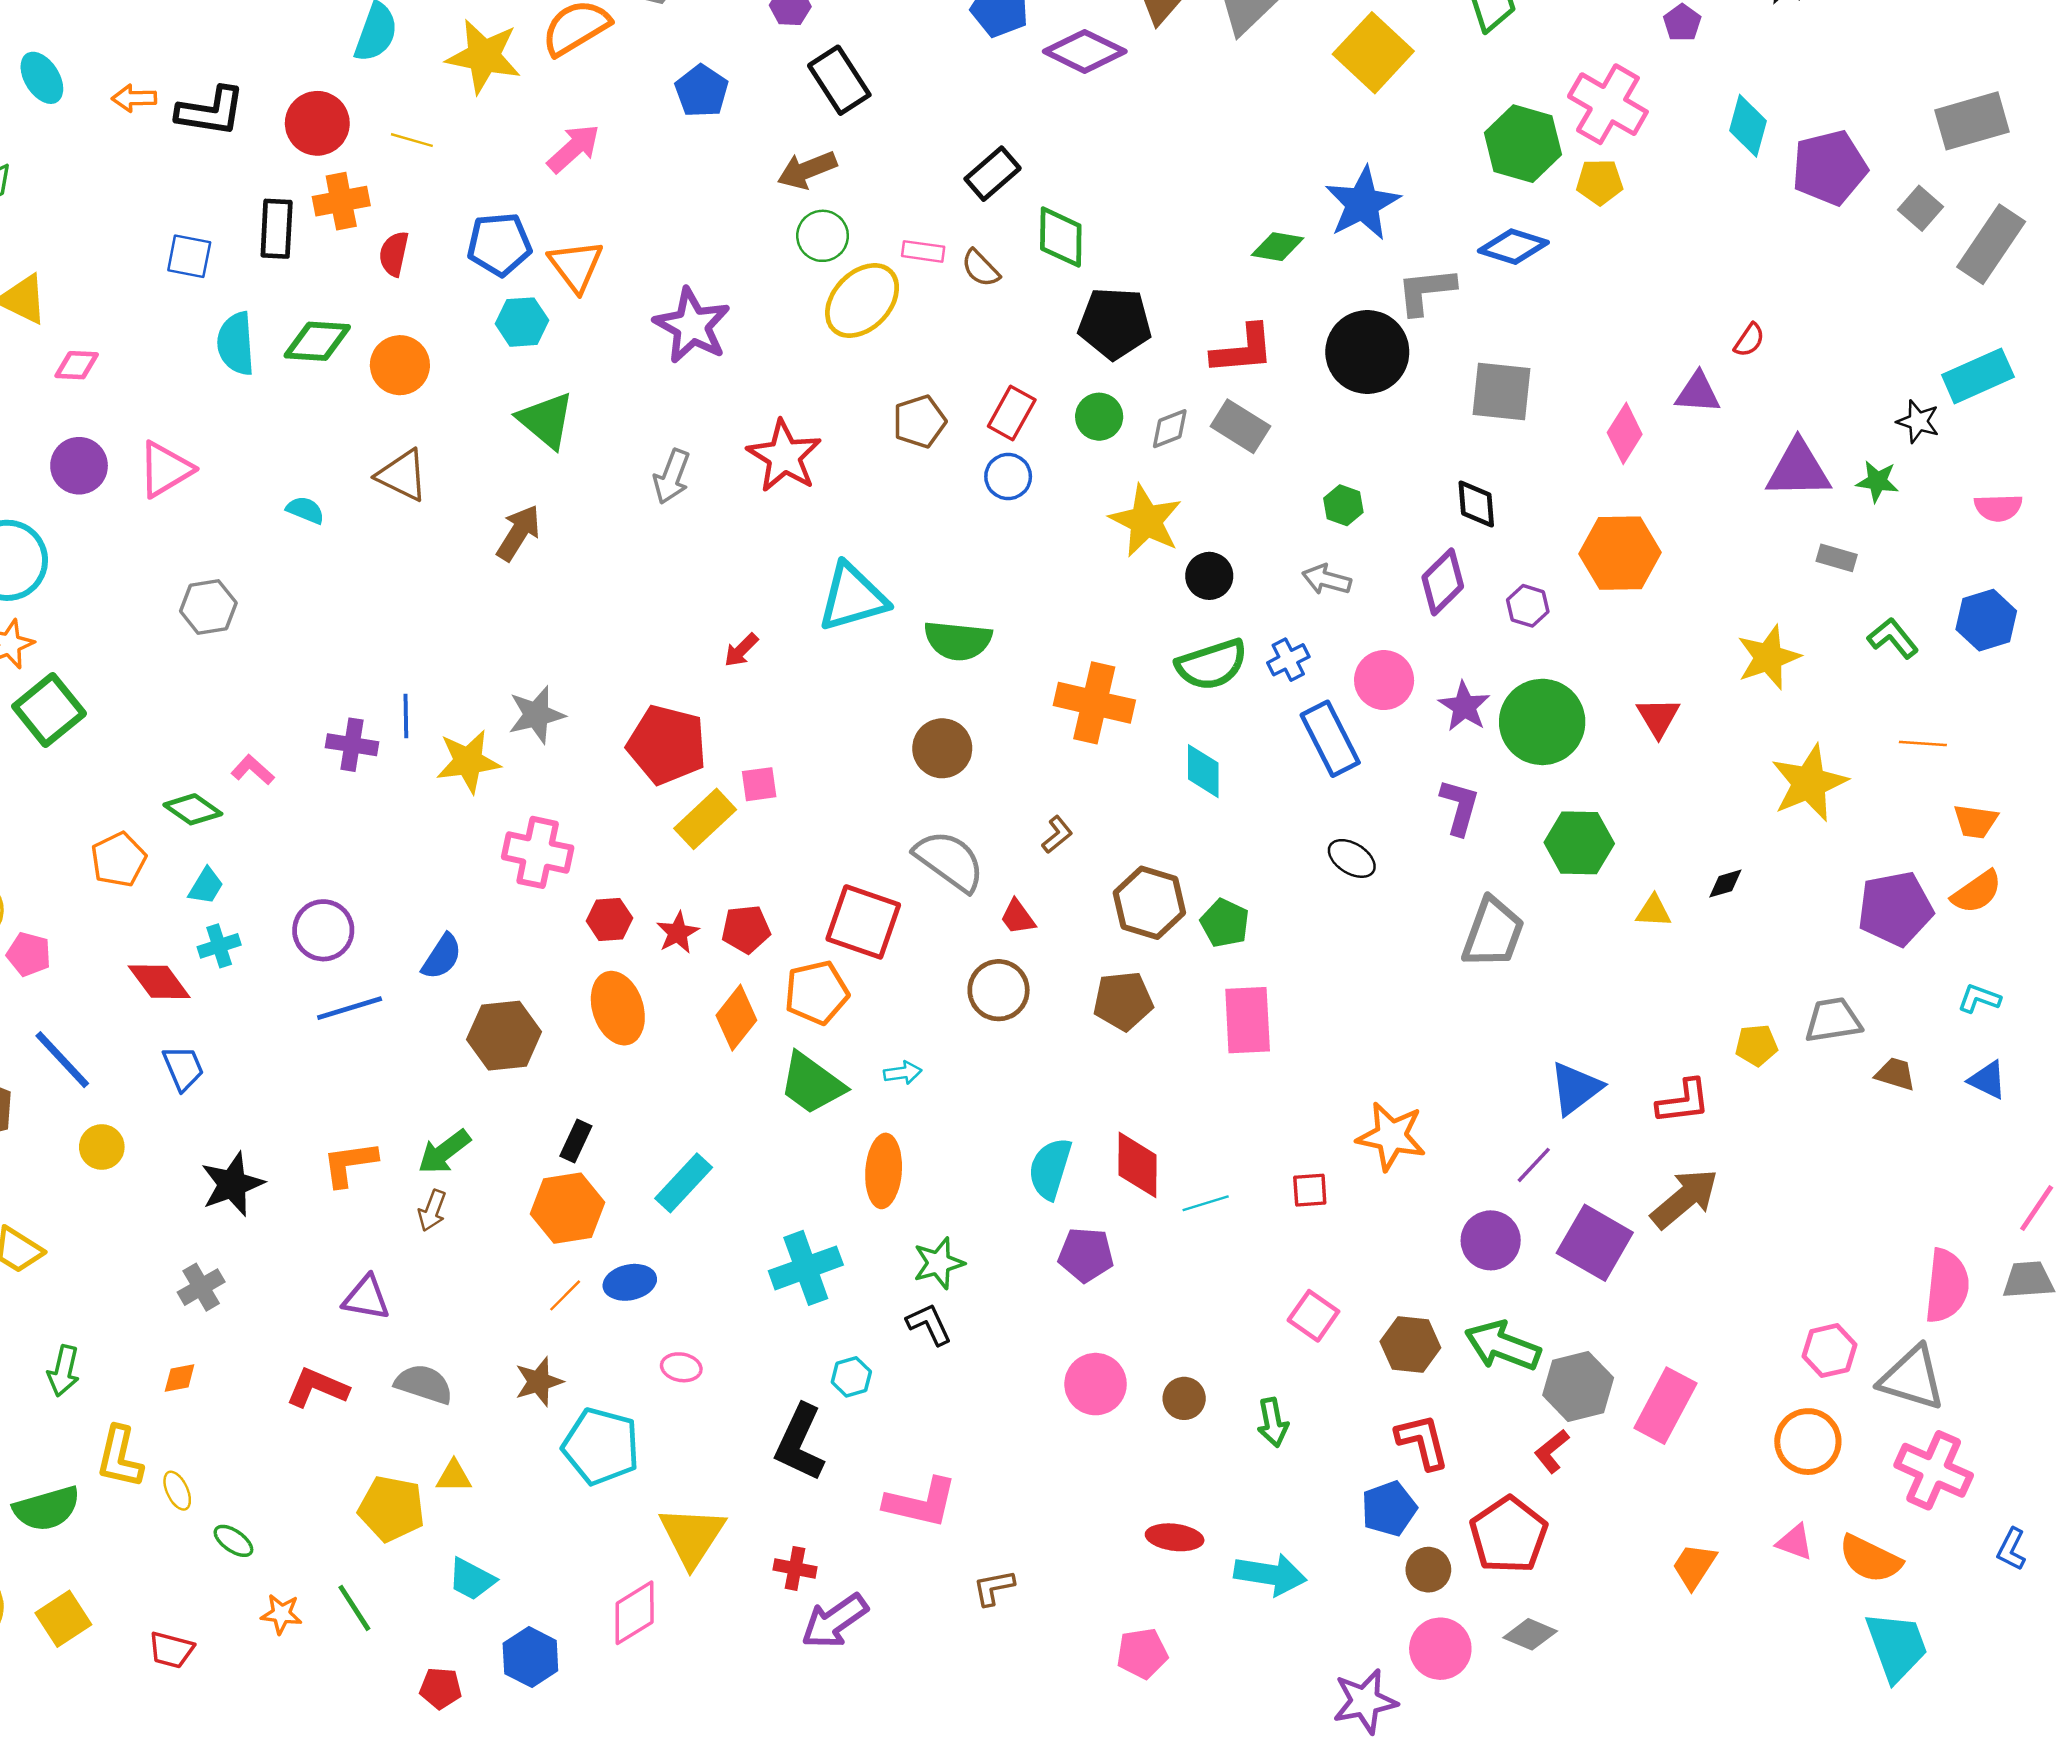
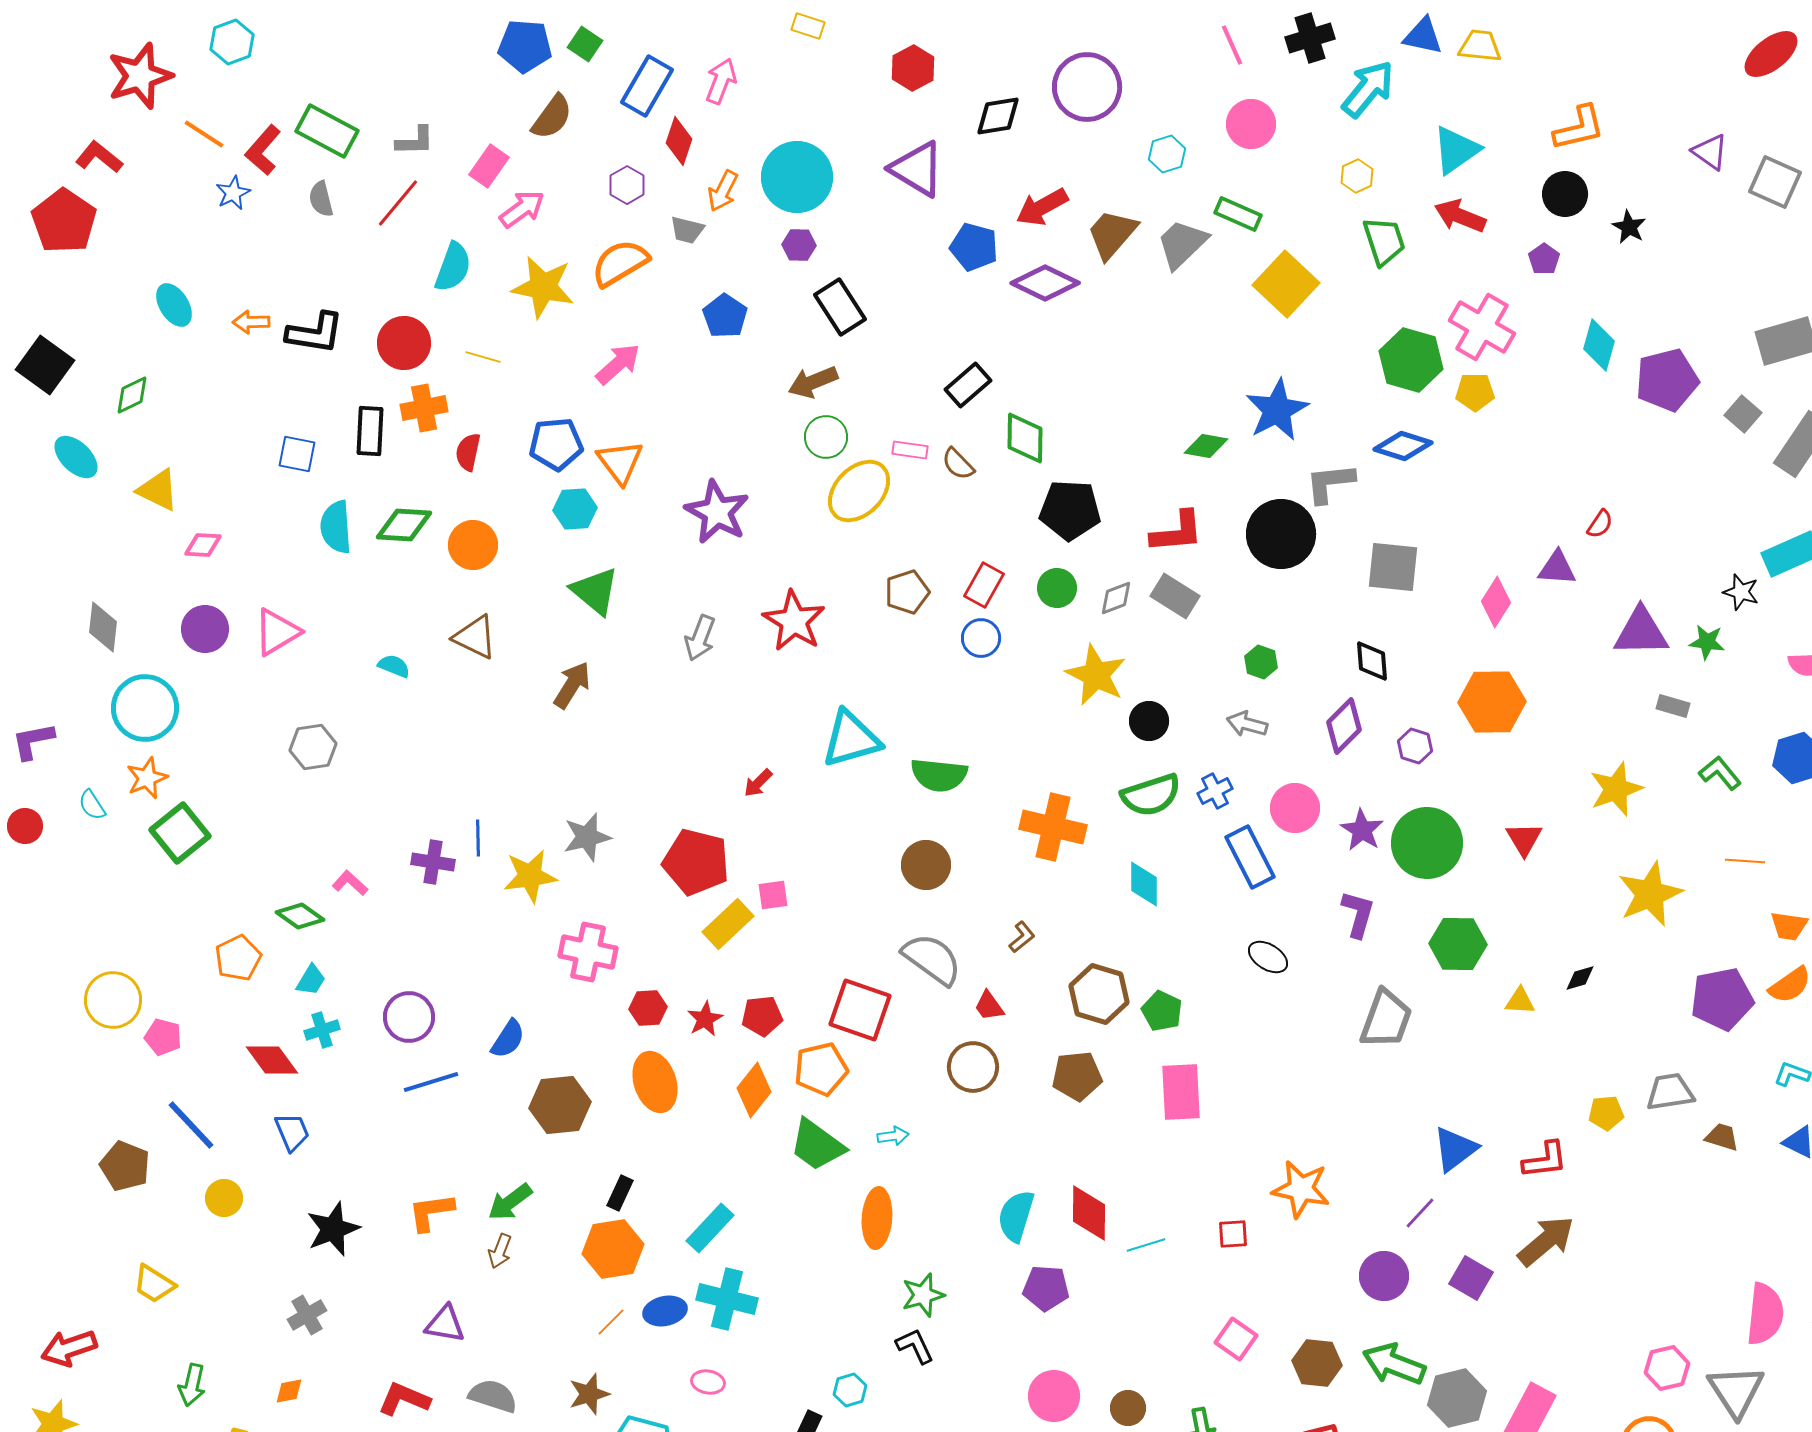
purple square: (1595, 1243) -> (1471, 1278), size x0.7
cyan cross: (806, 1268) -> (727, 1299), moved, turned 34
gray triangle: (1912, 1378) -> (1736, 1391), turned 40

